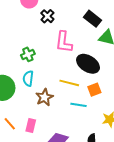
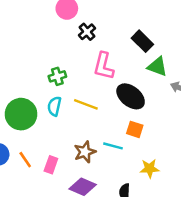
yellow line: (69, 83) -> (86, 104), moved
orange square: (94, 90) -> (135, 129), turned 32
brown star: (44, 97) -> (85, 152), moved

